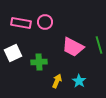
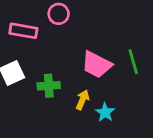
pink circle: (45, 22) -> (59, 14), moved
yellow arrow: (57, 81) -> (83, 100), moved

